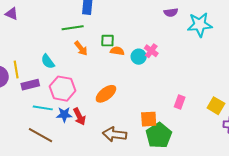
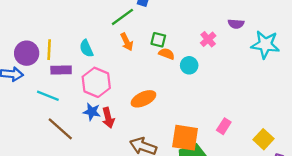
green line: (73, 28) -> (122, 17), turned -40
pink cross: (151, 51) -> (208, 39), moved
cyan line: (43, 108) -> (48, 96), moved
orange square: (149, 119) -> (185, 138), size x1.4

